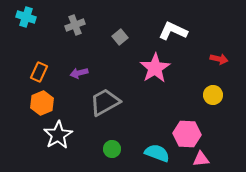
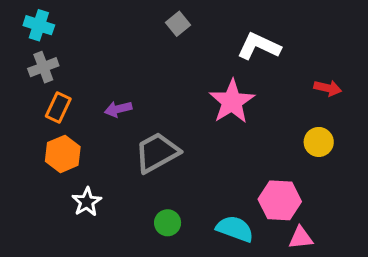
gray cross: (75, 25) -> (43, 67), moved
gray square: (120, 37) -> (178, 24), moved
white star: (58, 135) -> (87, 202), size x0.7

